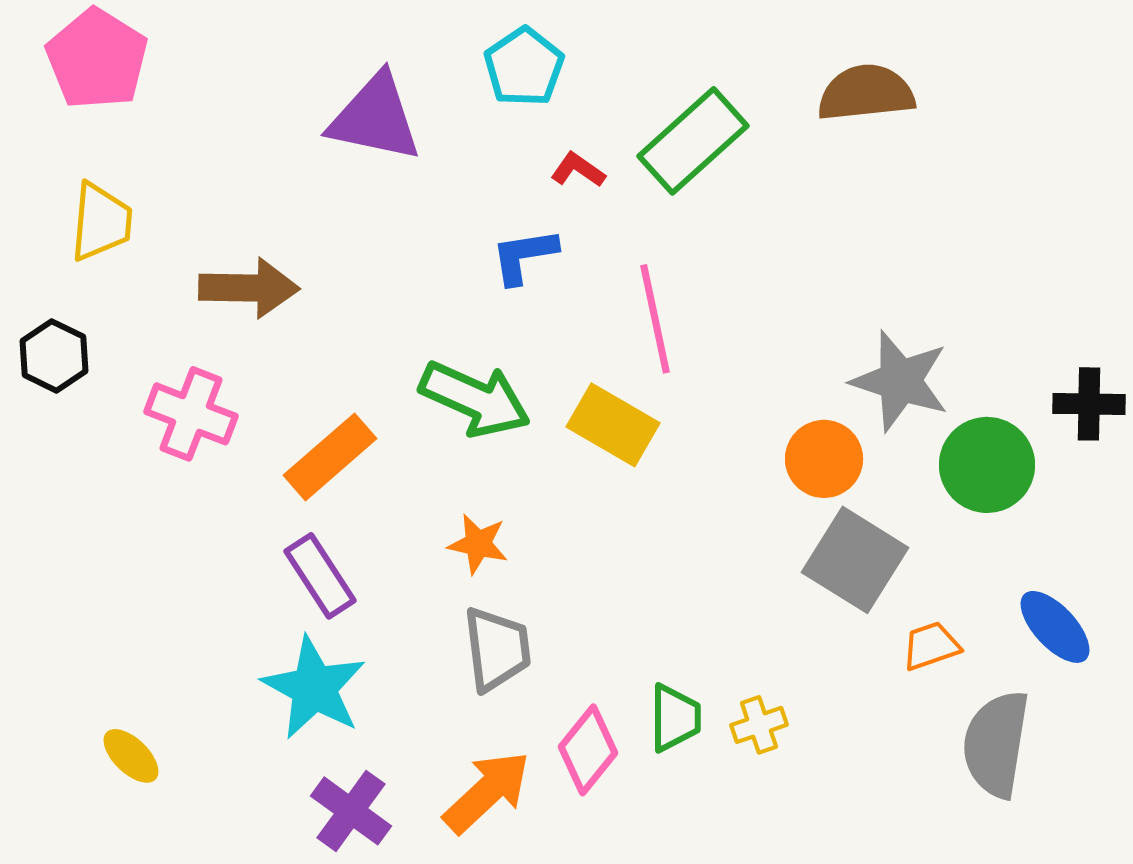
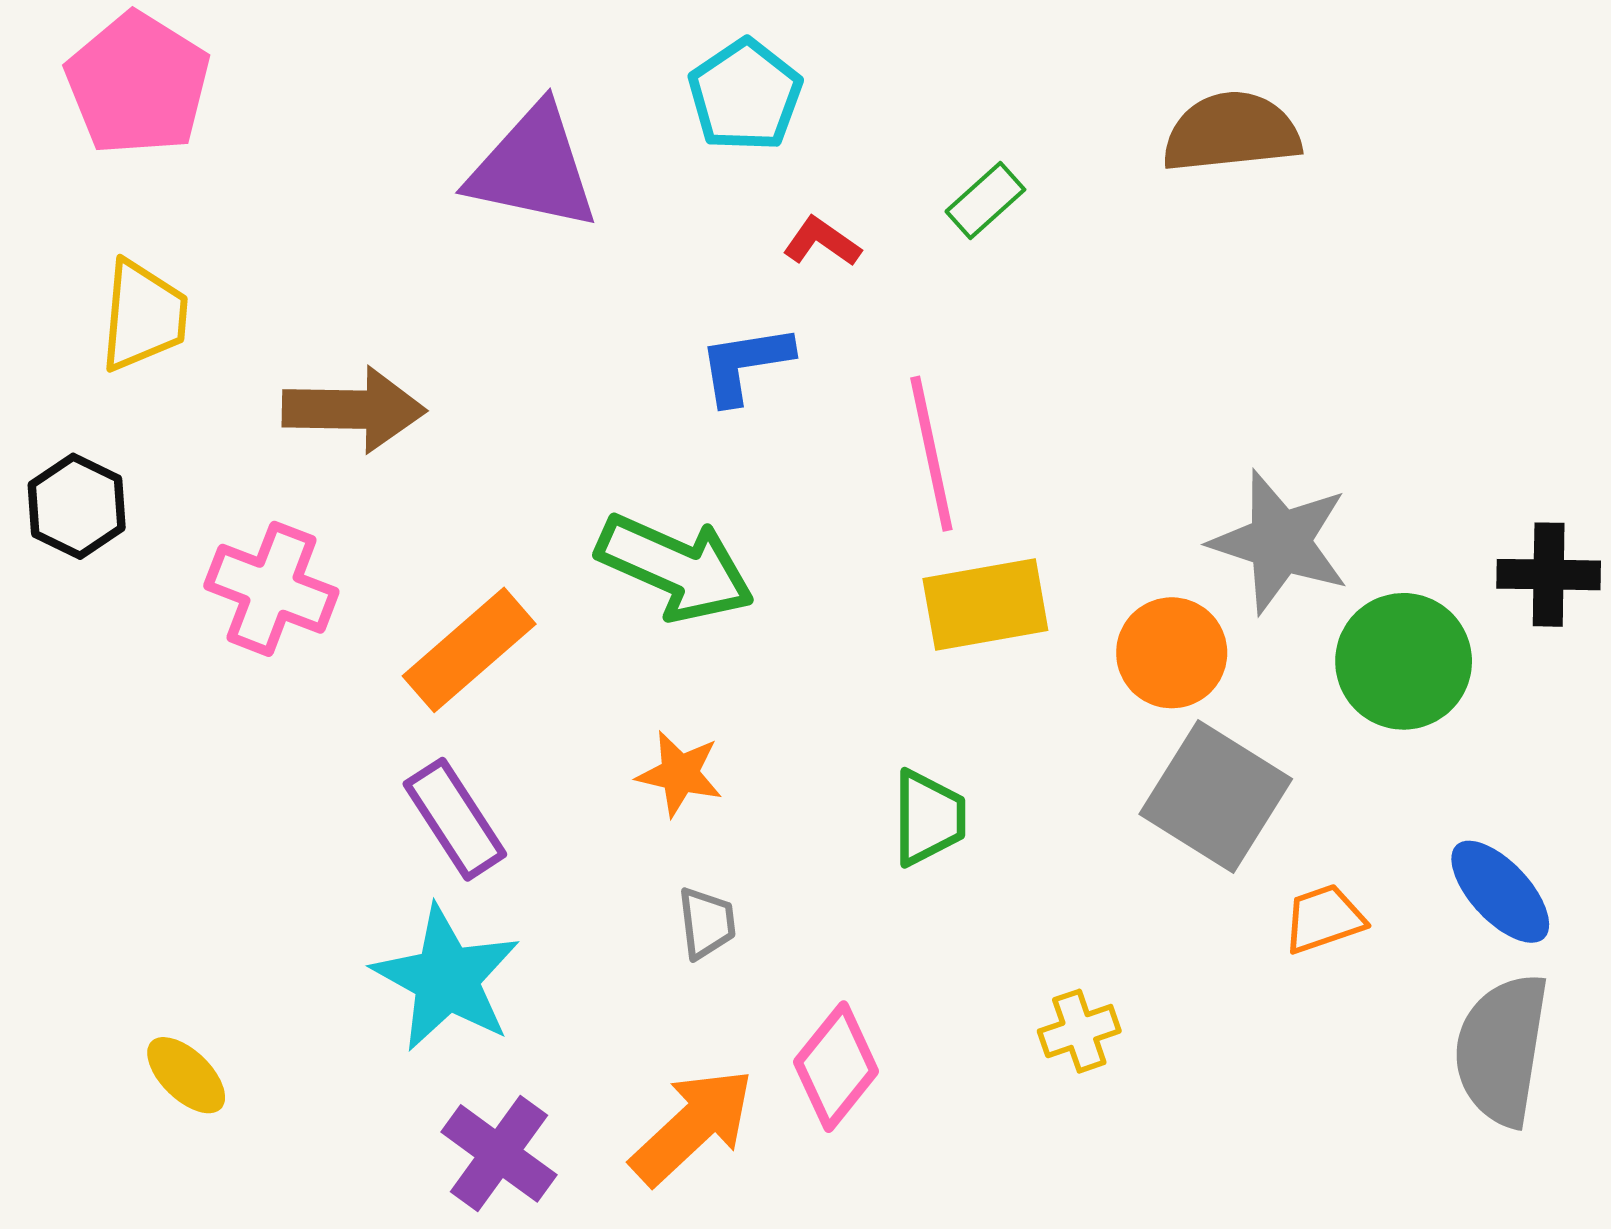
green rectangle: (693, 141) -> (985, 201), size x0.5
yellow rectangle: (613, 425) -> (985, 604), moved, turned -40
gray trapezoid: (497, 649) -> (707, 923), size x0.6
green trapezoid: (675, 718) -> (929, 818), moved
gray semicircle: (996, 744) -> (1502, 1050), moved

